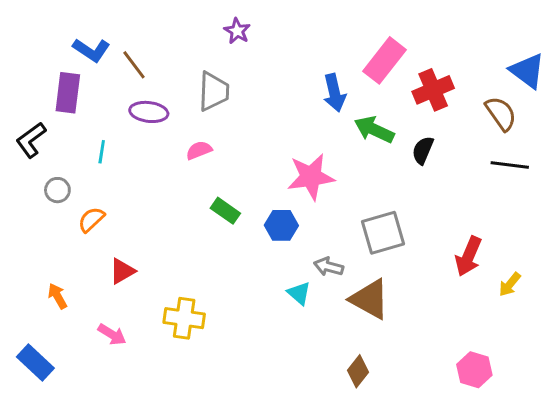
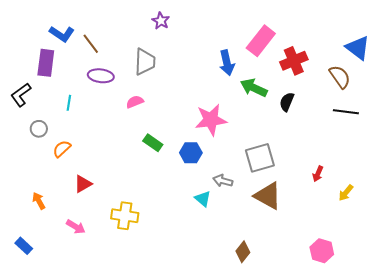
red arrow: (468, 256) -> (318, 174), size x0.6
brown triangle: (370, 299) -> (268, 196), moved
blue rectangle: (35, 362) -> (24, 246), size x0.7

